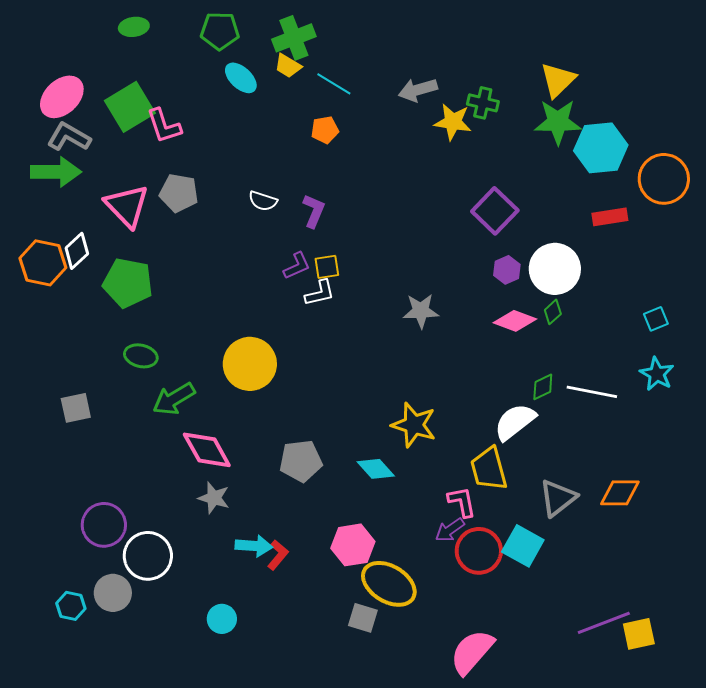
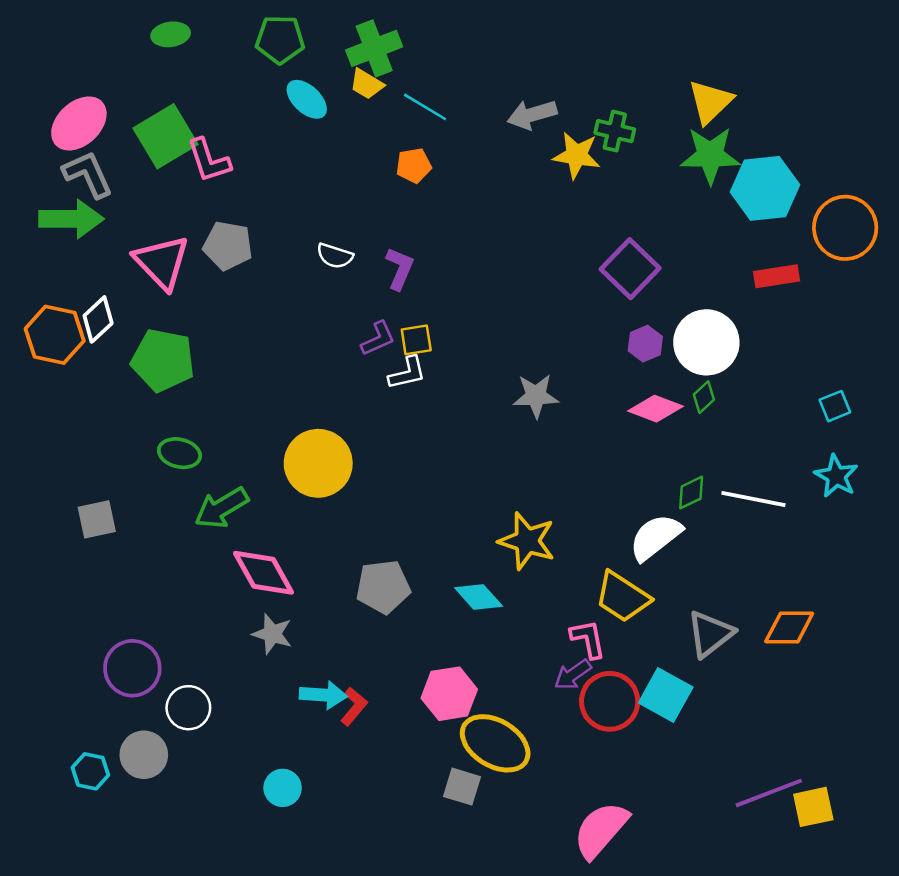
gray L-shape: (69, 137) -> (88, 174), turned 36
yellow trapezoid: (489, 469) -> (622, 597), turned -42
white circle: (148, 556) -> (188, 708), size x0.7

